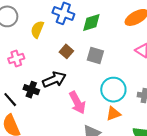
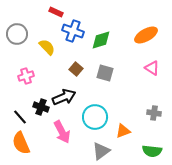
yellow semicircle: (37, 29) -> (47, 47), turned 114
cyan circle: (113, 90) -> (95, 117), moved
pink arrow: (77, 103) -> (62, 132), moved

